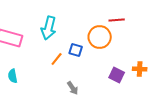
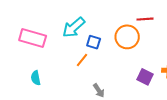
cyan arrow: (49, 28) -> (74, 27), turned 35
blue square: (76, 50) -> (94, 42), moved

